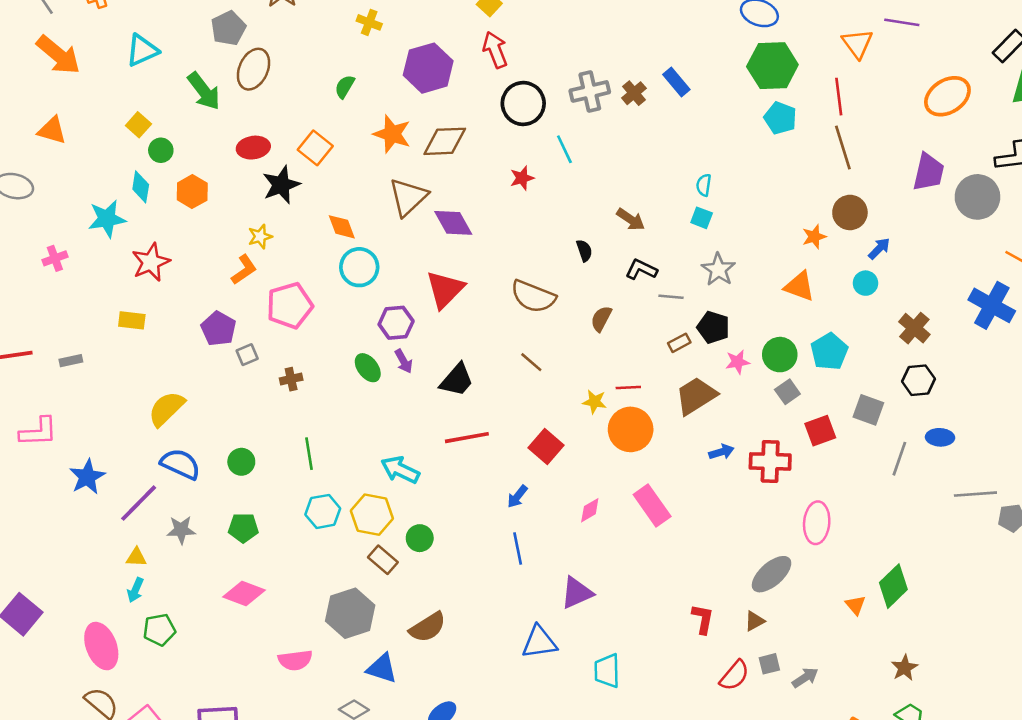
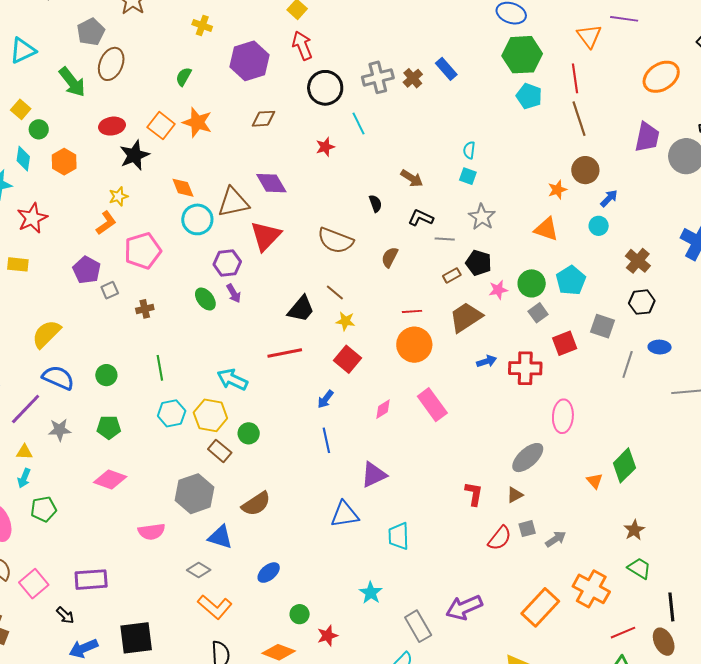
orange star: (392, 134) -> (197, 122), moved
brown diamond: (445, 141) -> (264, 119), size x0.7
brown triangle: (408, 197) -> (233, 202), moved, turned 32
black trapezoid: (457, 380) -> (301, 309), moved
yellow star: (594, 402) -> (345, 321), moved

